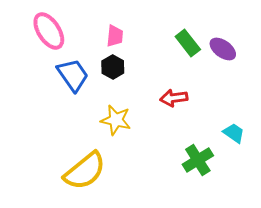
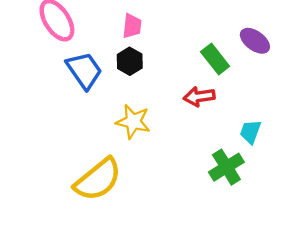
green rectangle: (188, 43) -> (215, 59), moved
cyan trapezoid: (234, 133) -> (250, 132), moved, turned -105

